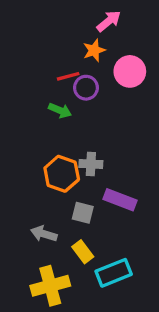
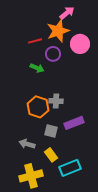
orange star: (94, 50) -> (58, 31), size x1.6
red line: (68, 76) -> (35, 41), moved
purple rectangle: (120, 200) -> (74, 123), turned -42

